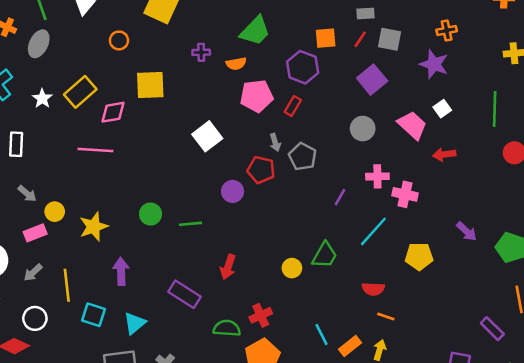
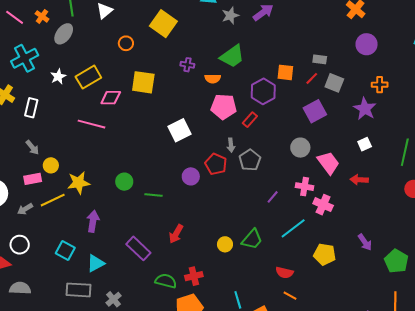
pink trapezoid: (412, 125) -> (328, 163), moved
yellow line: (67, 285) -> (53, 200), moved, turned 60

